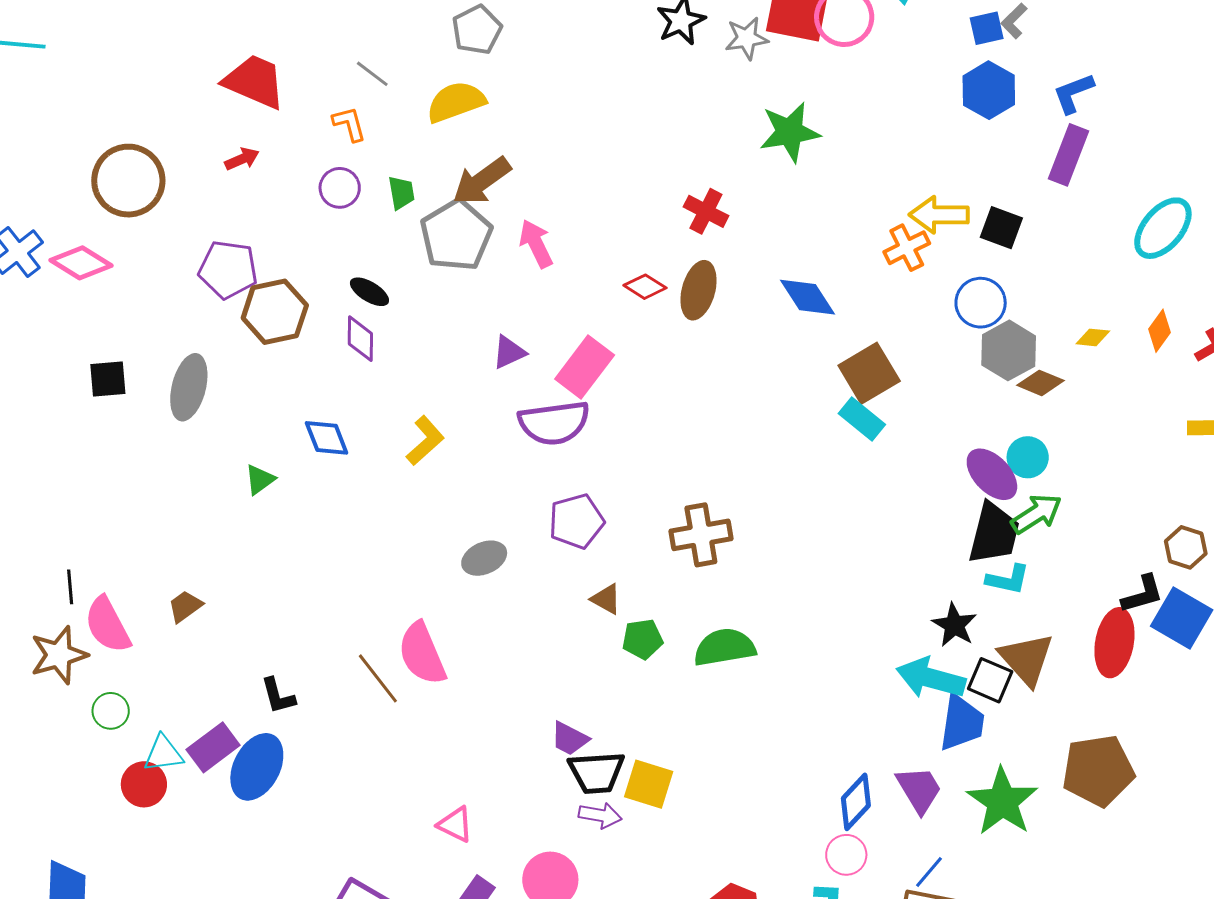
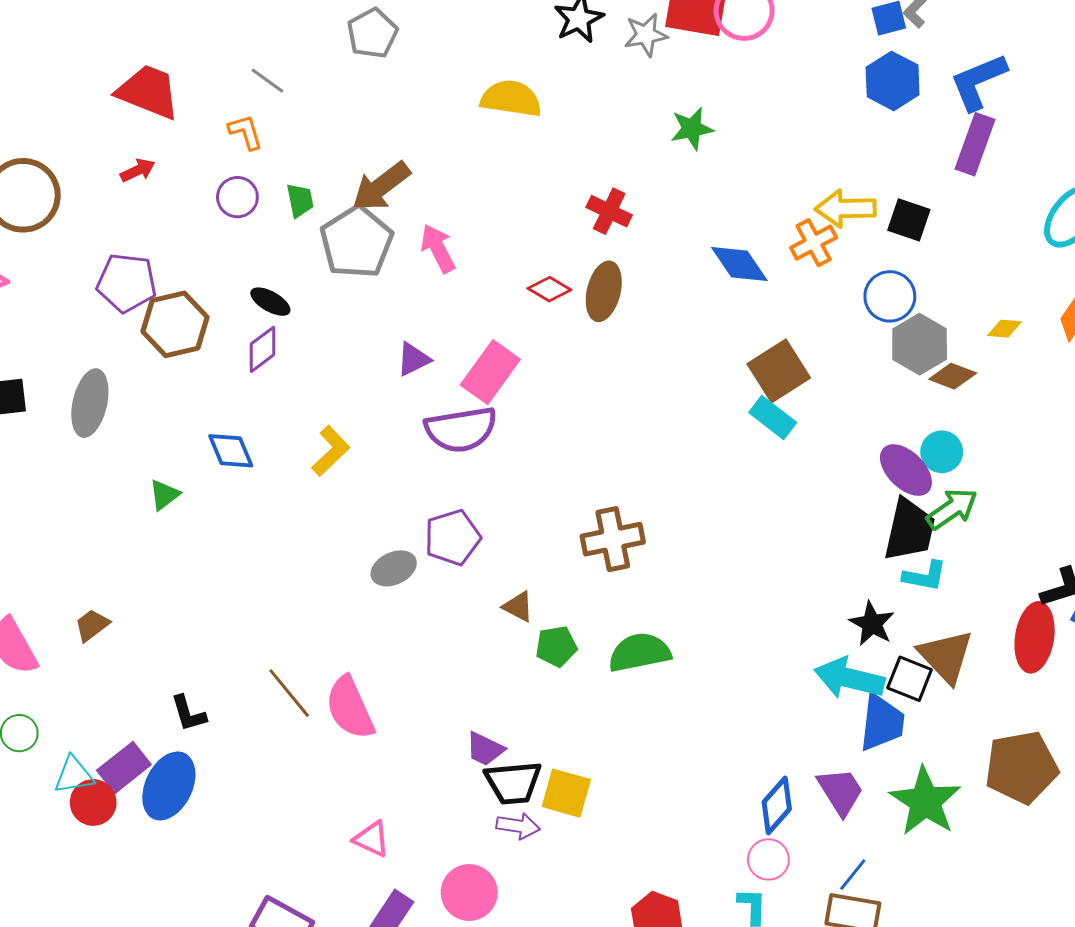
blue L-shape: (1073, 93) -> (978, 82), size x1.4
yellow semicircle: (456, 102) -> (511, 99), moved, turned 30
green star: (790, 132) -> (692, 129), size x0.7
blue diamond: (807, 297) -> (739, 264), moved
purple diamond: (360, 339) -> (262, 349), turned 54
purple pentagon: (576, 521) -> (452, 537), moved
pink semicircle: (422, 654) -> (350, 708), moved
red circle: (144, 784) -> (93, 802), moved

